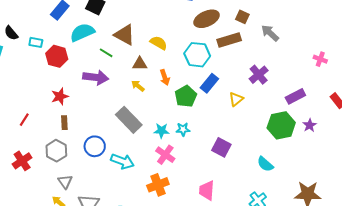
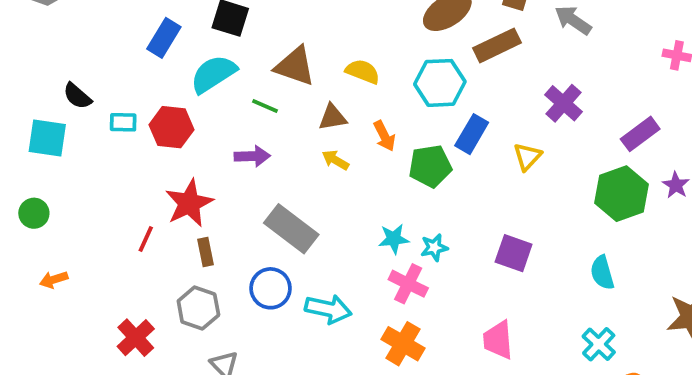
cyan rectangle: (36, 42) -> (123, 122), moved
purple arrow: (96, 77) -> (252, 156), size x0.7
red star: (60, 96) -> (189, 203), size x1.4
green pentagon: (186, 96) -> (430, 166), turned 30
red line: (24, 120) -> (146, 239), moved
gray rectangle: (129, 120) -> (291, 229), moved
cyan star: (183, 129) -> (434, 247), moved
cyan semicircle: (265, 164) -> (602, 273), turned 42
orange cross: (158, 185) -> (403, 344), turned -30

